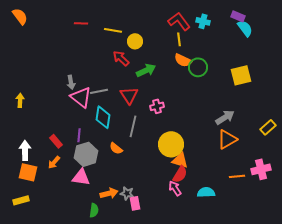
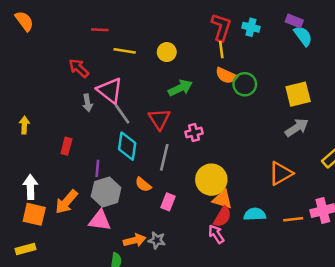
red L-shape: (179, 21) -> (221, 27), turned 55
yellow line: (113, 30) -> (125, 51), moved
red arrow: (121, 58) -> (79, 68), moved
gray line: (99, 91) -> (122, 114), turned 66
pink triangle: (81, 97) -> (110, 90), moved
gray arrow: (225, 117) -> (297, 128), moved
red rectangle: (56, 141) -> (66, 146), moved, turned 56
orange arrow: (54, 162) -> (66, 202), size x1.5
cyan semicircle: (206, 192) -> (255, 214), moved
pink rectangle: (135, 203) -> (168, 202), moved, turned 32

